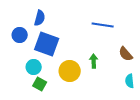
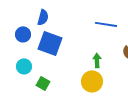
cyan circle: (34, 67) -> (24, 66), moved
yellow circle: (70, 71) -> (92, 81), moved

